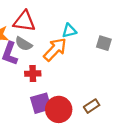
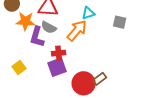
purple square: (41, 103) -> (57, 67), moved
brown rectangle: (92, 106) -> (99, 79), moved

